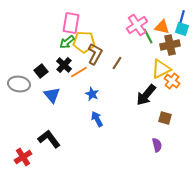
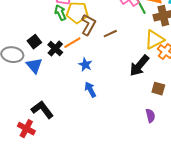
green arrow: (67, 42) -> (60, 13), turned 105
brown line: (117, 63) -> (110, 34), turned 32
black cross: (64, 65) -> (55, 49), moved
blue triangle: (52, 95) -> (34, 66), moved
red cross: (23, 157) -> (26, 129), moved, turned -30

